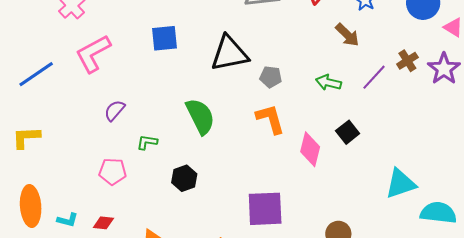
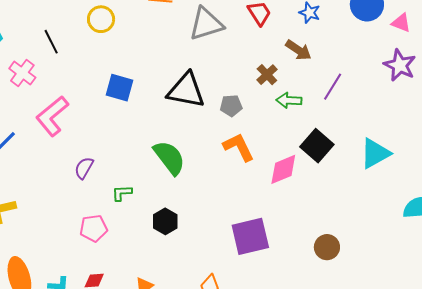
blue square: (164, 38) -> (120, 88), turned 32
black triangle: (229, 53) -> (186, 90), turned 33
brown cross: (407, 61) -> (267, 75), moved
black square: (348, 132) -> (317, 146), size x1.4
pink diamond: (310, 149) -> (283, 169), turned 64
cyan triangle: (401, 184) -> (375, 153), moved

